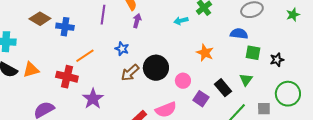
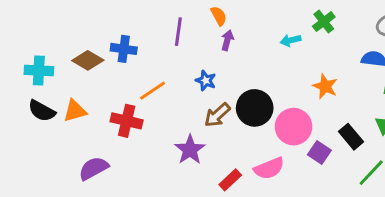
brown diamond: (40, 19) -> (88, 60), moved
pink circle: (183, 81) -> (293, 127), size x1.6
purple star: (93, 99) -> (190, 150), moved

